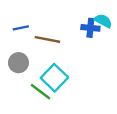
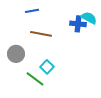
blue line: (21, 28) -> (32, 11), moved
cyan square: (54, 78) -> (47, 67), size x0.6

